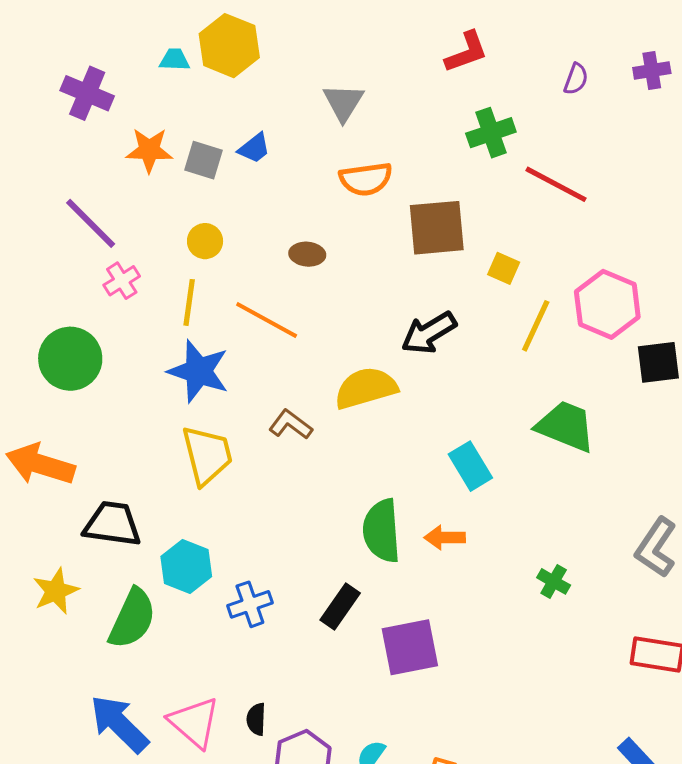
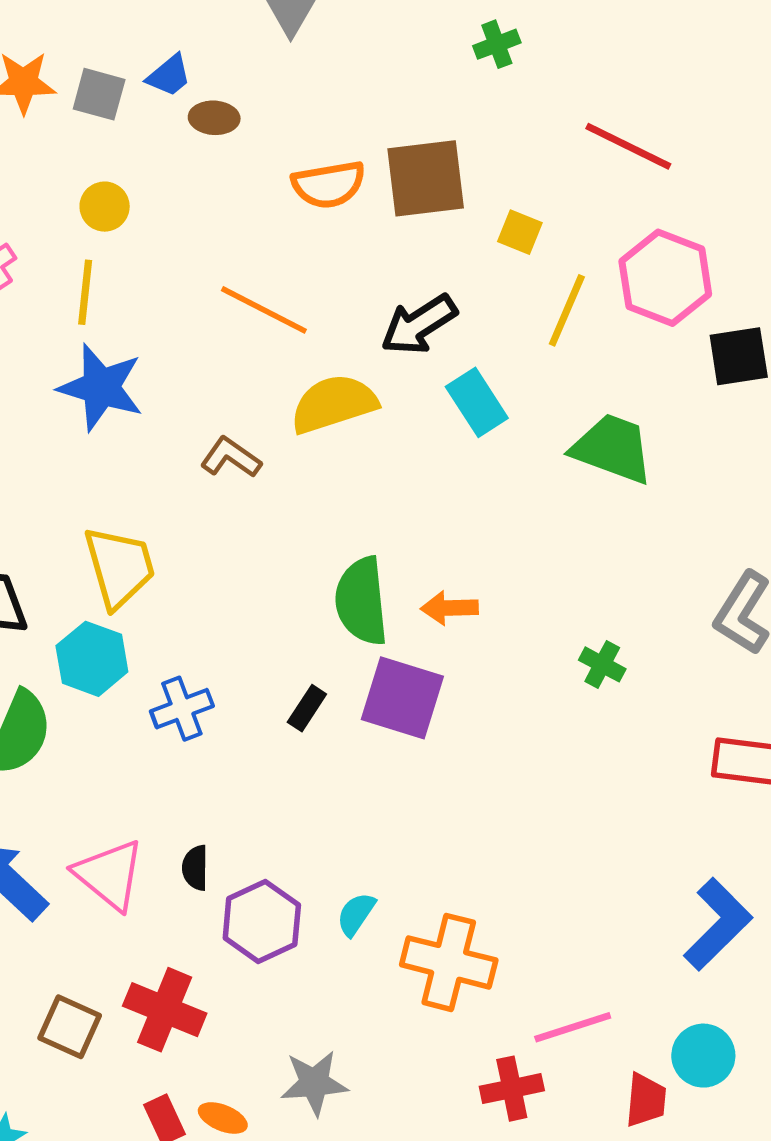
green cross: (491, 133) -> (497, 44), size x0.7
orange semicircle: (366, 179) -> (329, 184), moved
red line: (556, 184) -> (628, 146), moved
brown ellipse: (307, 254) -> (214, 118), moved
orange line: (267, 320) -> (264, 310), moved
yellow trapezoid: (207, 455) -> (119, 567), moved
cyan rectangle: (470, 466) -> (477, 402), moved
black rectangle: (340, 607) -> (307, 708), size x0.7
purple square: (410, 647) -> (402, 698), moved, turned 30

